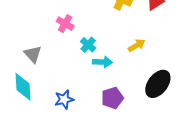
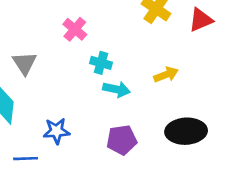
cyan cross: (88, 45) -> (101, 63), turned -35
black ellipse: (158, 84) -> (186, 131), turned 40

